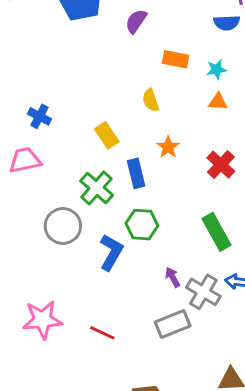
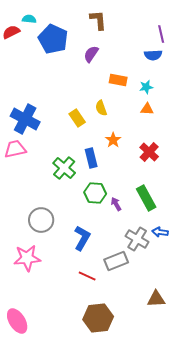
blue cross: (39, 116) -> (25, 119), size x1.8
yellow rectangle: (107, 135) -> (77, 118), moved
gray circle: (63, 226) -> (41, 220), moved
blue L-shape: (111, 252) -> (82, 238), moved
purple arrow: (173, 277) -> (116, 204), moved
red line: (102, 333) -> (87, 276), moved

